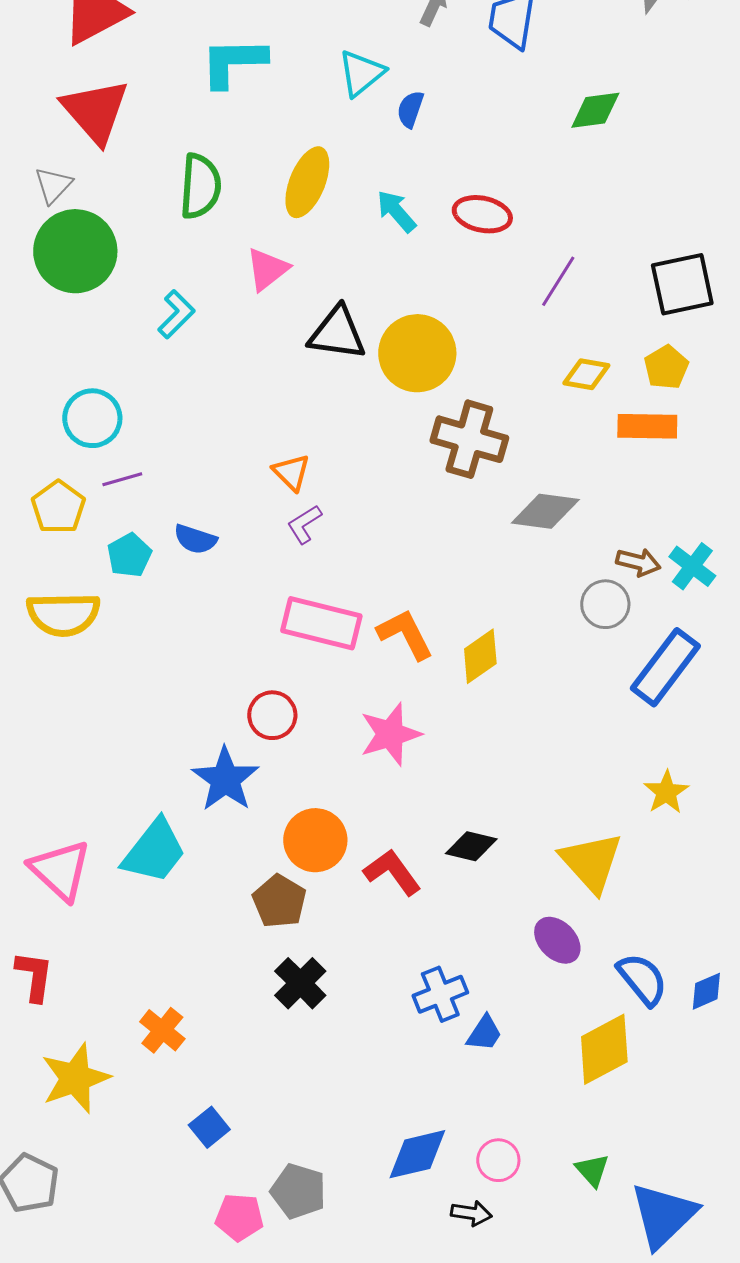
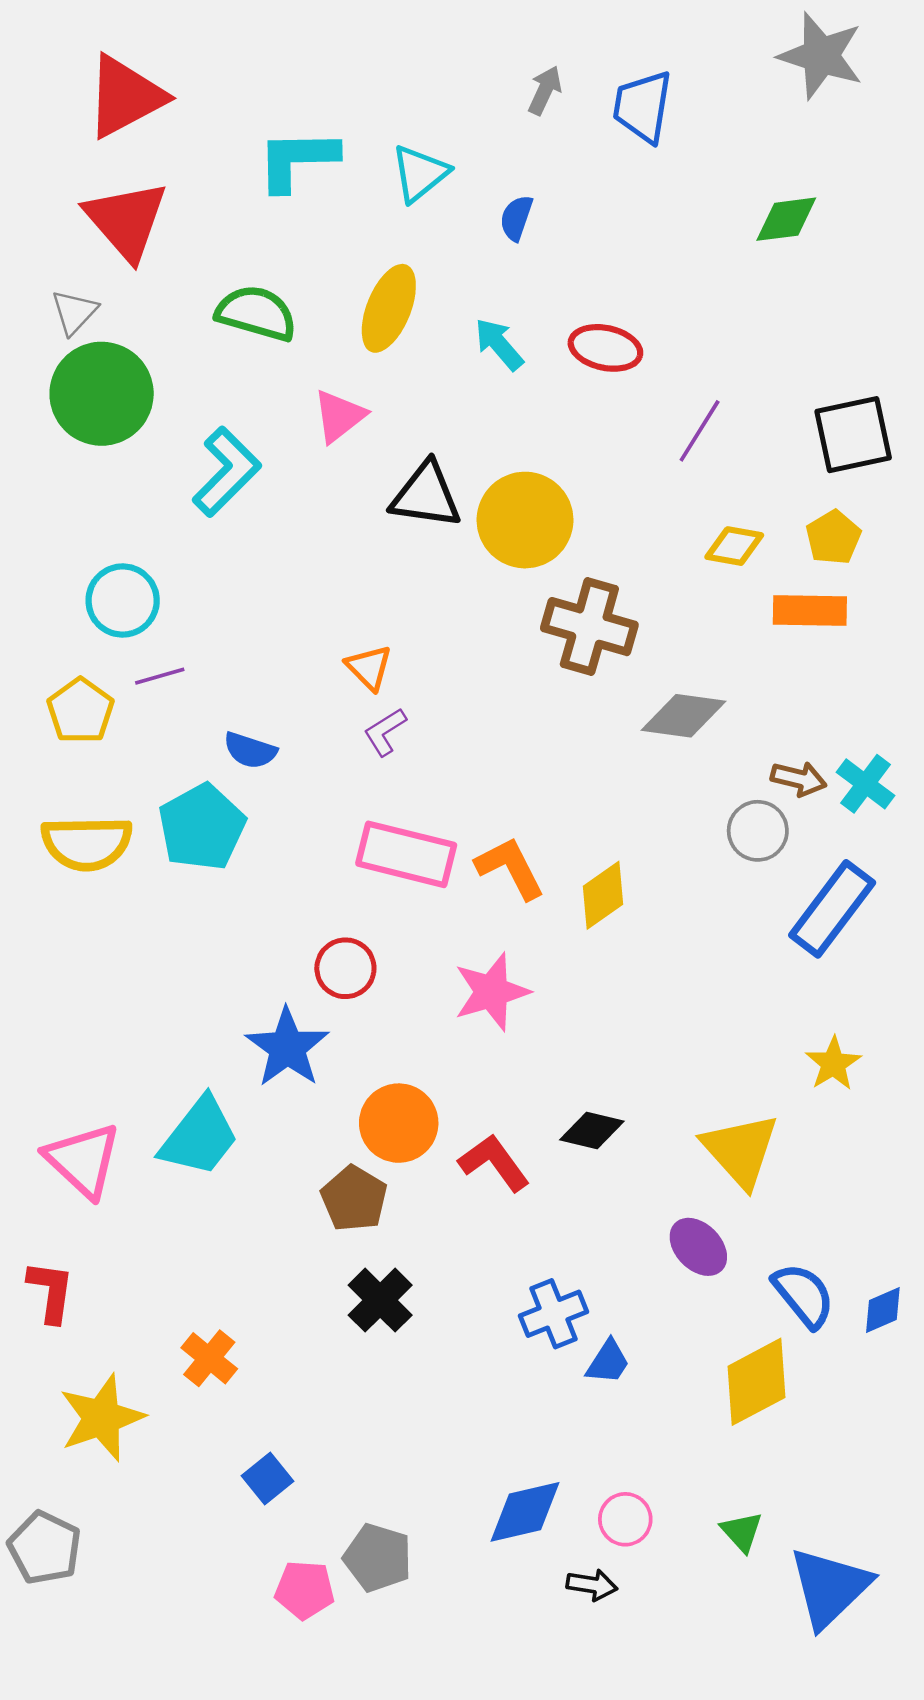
cyan triangle: (361, 73) -> (420, 173), moved
green diamond: (595, 110) -> (786, 219), moved
green semicircle: (200, 186) -> (256, 313), turned -78
cyan L-shape: (176, 314) -> (227, 472), size x1.5
cyan pentagon: (129, 555) -> (202, 827), moved, size x1.6

